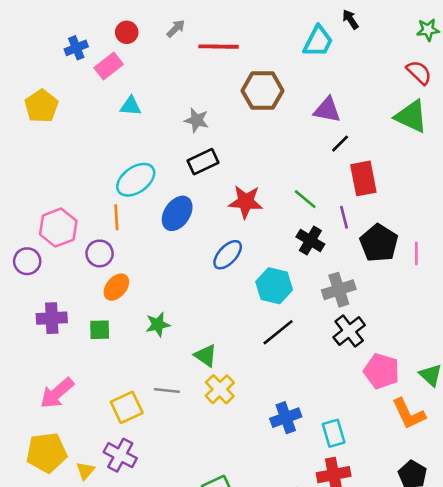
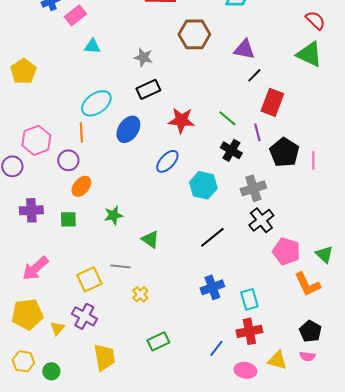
yellow pentagon: (41, 106) -> (23, 71), moved
red rectangle: (363, 178) -> (272, 102), turned 32
black line: (278, 332) -> (212, 237), moved
yellow cross: (220, 389) -> (140, 294), moved, size x0.7

